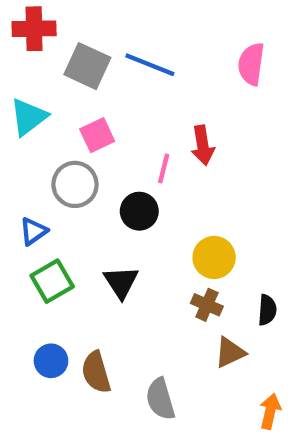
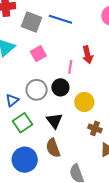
gray circle: (75, 184) -> (37, 90), moved
yellow circle: (214, 257) -> (84, 102), moved
blue circle: (51, 361) -> (25, 160), size x1.6
brown semicircle: (96, 372) -> (53, 148), moved

